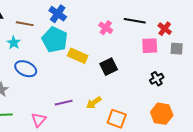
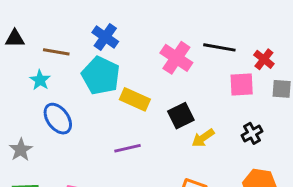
pink cross: (106, 28) -> (176, 58), size x1.5
blue ellipse: (26, 69) -> (58, 119), turned 30
purple line: (64, 103) -> (127, 148), moved
yellow arrow: (94, 103) -> (203, 138), moved

